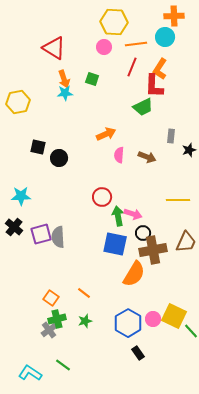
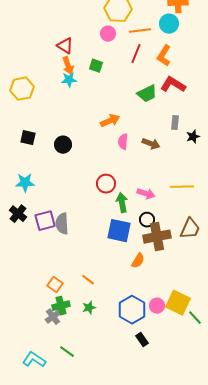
red triangle: (54, 48) -> (65, 46), moved, size x0.7
red L-shape: (154, 86) -> (173, 85), moved, turned 120
black square: (38, 147) -> (28, 138), moved
pink arrow: (133, 214) -> (146, 194), moved
orange semicircle: (134, 274) -> (138, 261), size x0.6

